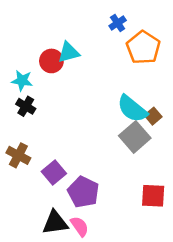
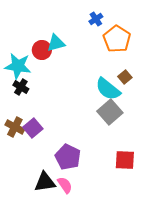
cyan star: (22, 81) -> (18, 66), size x1.5
brown square: (153, 116) -> (125, 77), moved
purple square: (54, 172) -> (33, 128), moved

